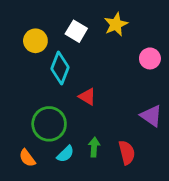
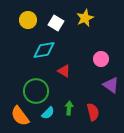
yellow circle: (35, 41) -> (28, 20), moved
pink circle: (150, 58) -> (101, 59), moved
cyan diamond: (60, 68) -> (44, 50), turned 60
orange semicircle: (27, 158) -> (20, 116), size x1.5

